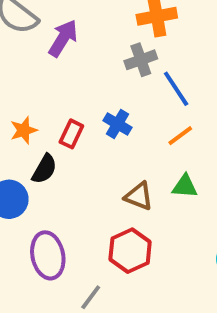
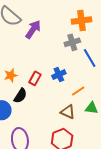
blue cross: (118, 124) -> (59, 75), turned 32
orange line: (180, 136) -> (78, 91), moved

